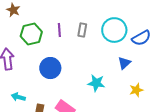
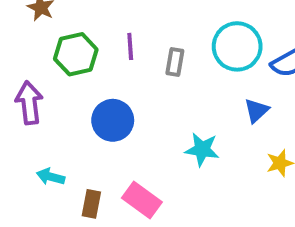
gray rectangle: (82, 30) -> (175, 62), moved

